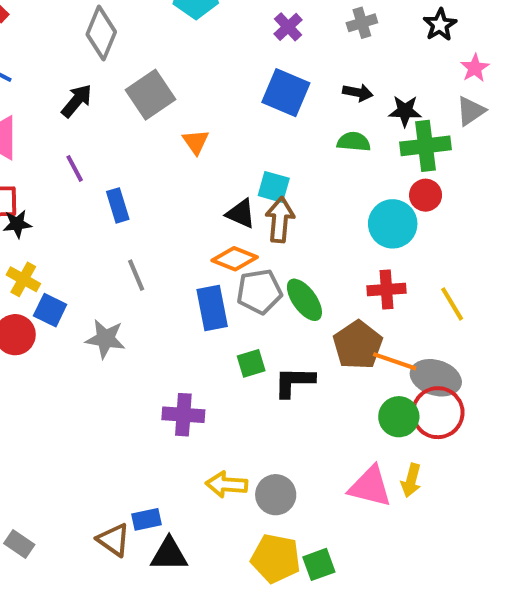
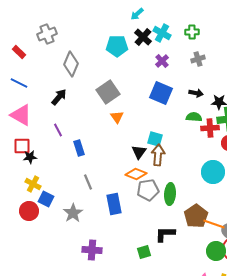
gray square: (151, 95) -> (108, 92), moved
black triangle: (241, 214) -> (139, 152), turned 42
cyan circle: (393, 224) -> (213, 172), moved
red cross: (387, 290) -> (210, 128), moved
green ellipse: (304, 300) -> (170, 194), turned 40
blue rectangle: (212, 308) -> (114, 204), moved
gray star: (105, 339) -> (73, 213), turned 30
green square: (251, 363) -> (144, 252), moved
purple cross: (183, 415) -> (92, 250), moved

